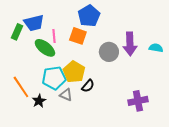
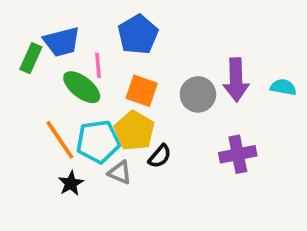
blue pentagon: (89, 16) -> (138, 34), moved
orange square: (78, 36) -> (142, 91), moved
orange line: (21, 87) -> (60, 140), moved
purple cross: (138, 101) -> (238, 154), moved

